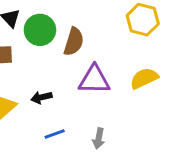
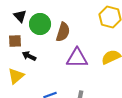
black arrow: (41, 97) -> (29, 56), moved, turned 40

